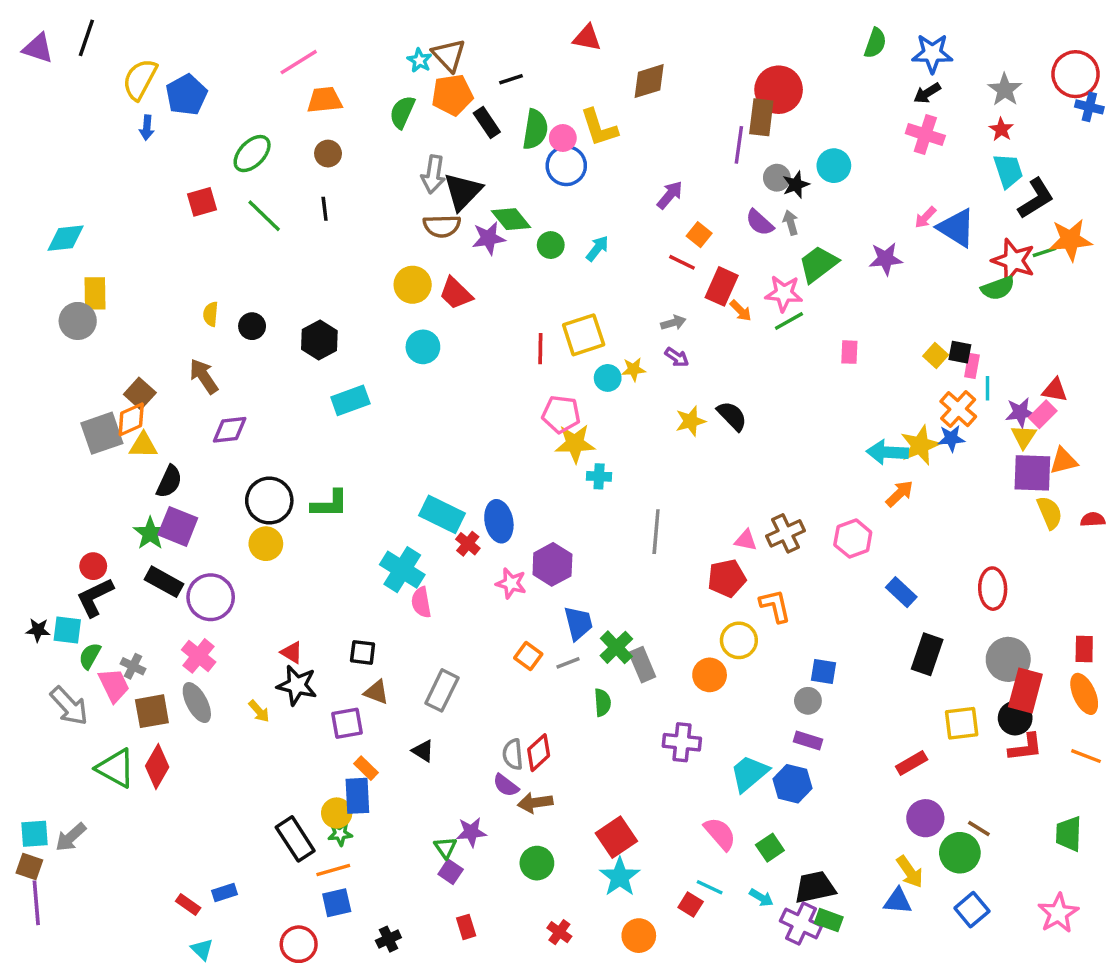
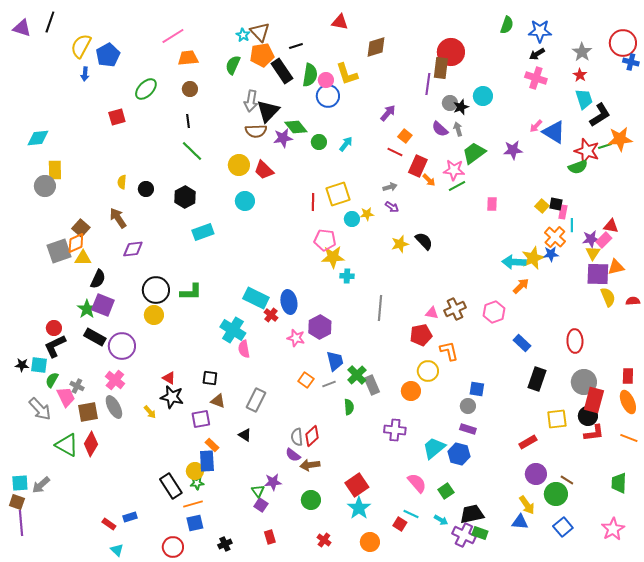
black rectangle: (487, 122) -> (282, 71), size x1.4
green line: (264, 216) -> (192, 151), moved

